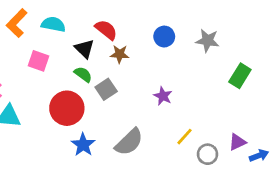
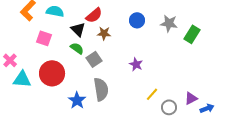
red semicircle: (106, 30) -> (94, 15), turned 102
green rectangle: (240, 76) -> (192, 34), moved
red circle: (67, 108) -> (52, 73), moved
gray semicircle: (129, 142) -> (101, 89), moved, turned -55

